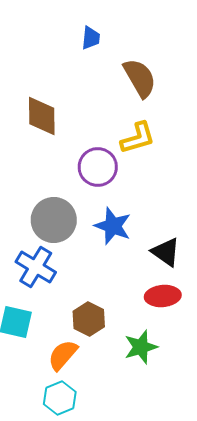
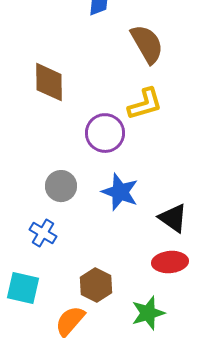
gray circle: (54, 220) -> (61, 186), size x0.7
blue cross: (36, 267) -> (43, 233), size x0.7

